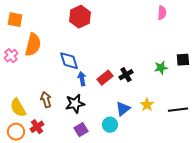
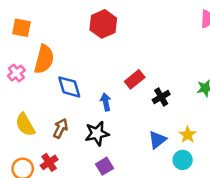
blue diamond: (69, 61) -> (69, 87), moved
red rectangle: (105, 78) -> (135, 79), moved
brown arrow: (46, 100) -> (60, 128), turned 42
yellow semicircle: (18, 108) -> (25, 125), moved
cyan circle: (110, 125) -> (183, 160), moved

